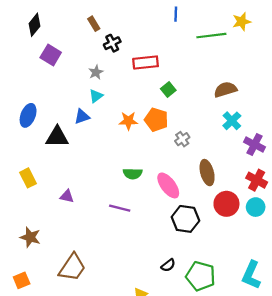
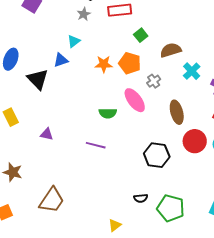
gray star: (96, 72) -> (84, 14), moved
brown semicircle: (225, 90) -> (171, 50), moved
cyan cross: (232, 121) -> (192, 71), moved
black triangle: (57, 137) -> (38, 79), turned 45
pink ellipse: (168, 185) -> (135, 100), moved
black semicircle: (168, 265) -> (141, 198), turned 32

